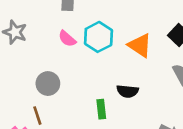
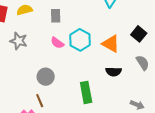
black semicircle: (128, 91) -> (114, 72), moved
green rectangle: (101, 109) -> (86, 92), size x1.5

